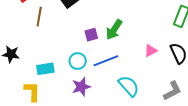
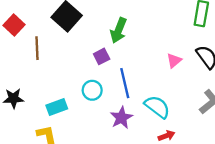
green arrow: (114, 30) -> (119, 30), moved
blue line: (106, 61) -> (125, 83), turned -70
purple star: (81, 87) -> (121, 118), moved

